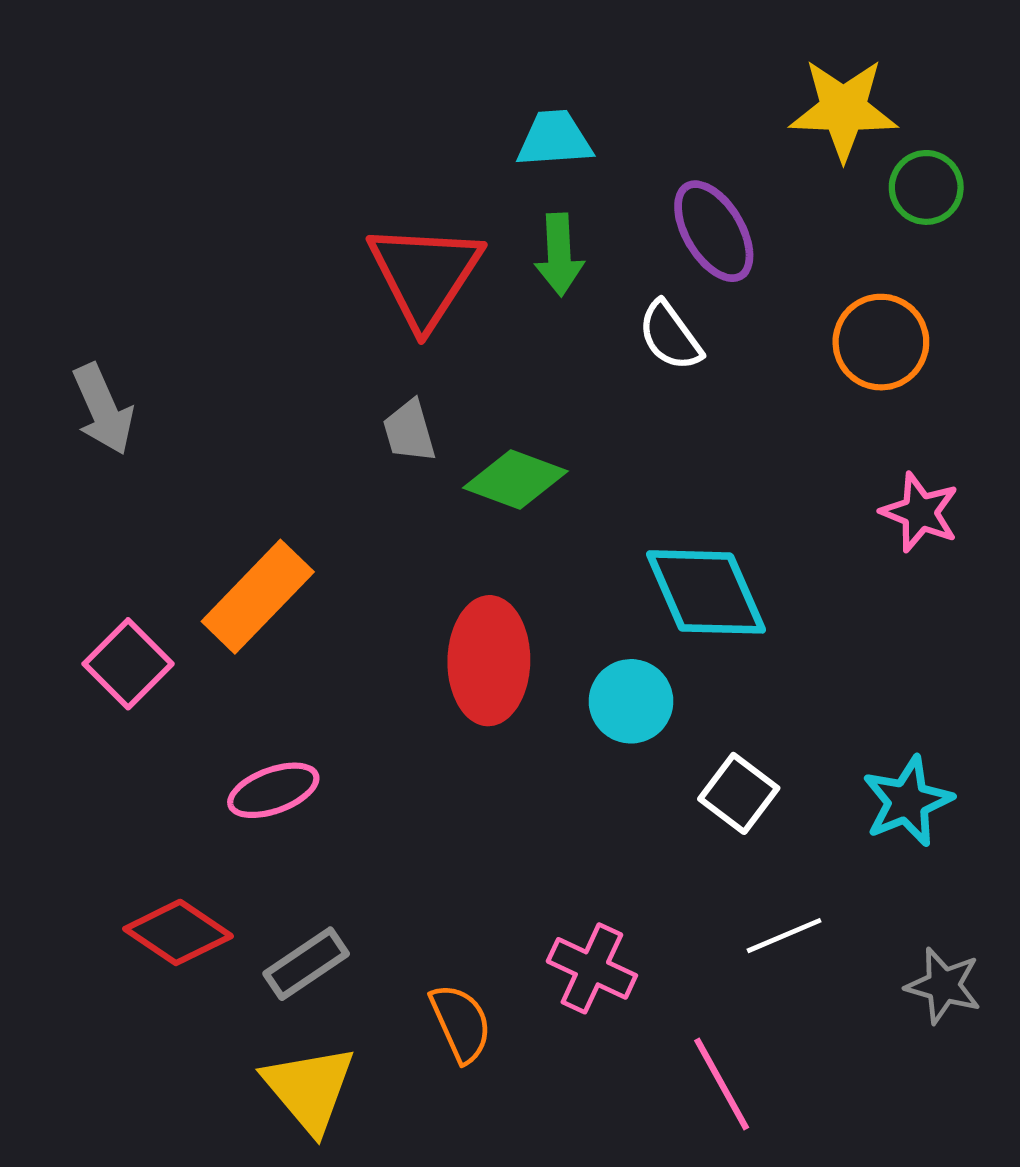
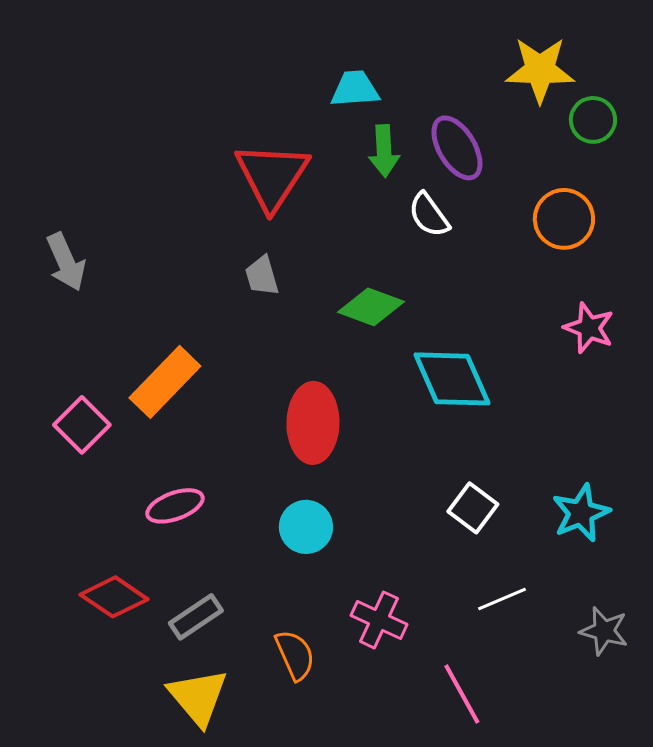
green arrow: (559, 255) -> (384, 151), moved
green diamond: (515, 480) -> (371, 307), moved
cyan circle: (631, 701) -> (306, 527), moved

